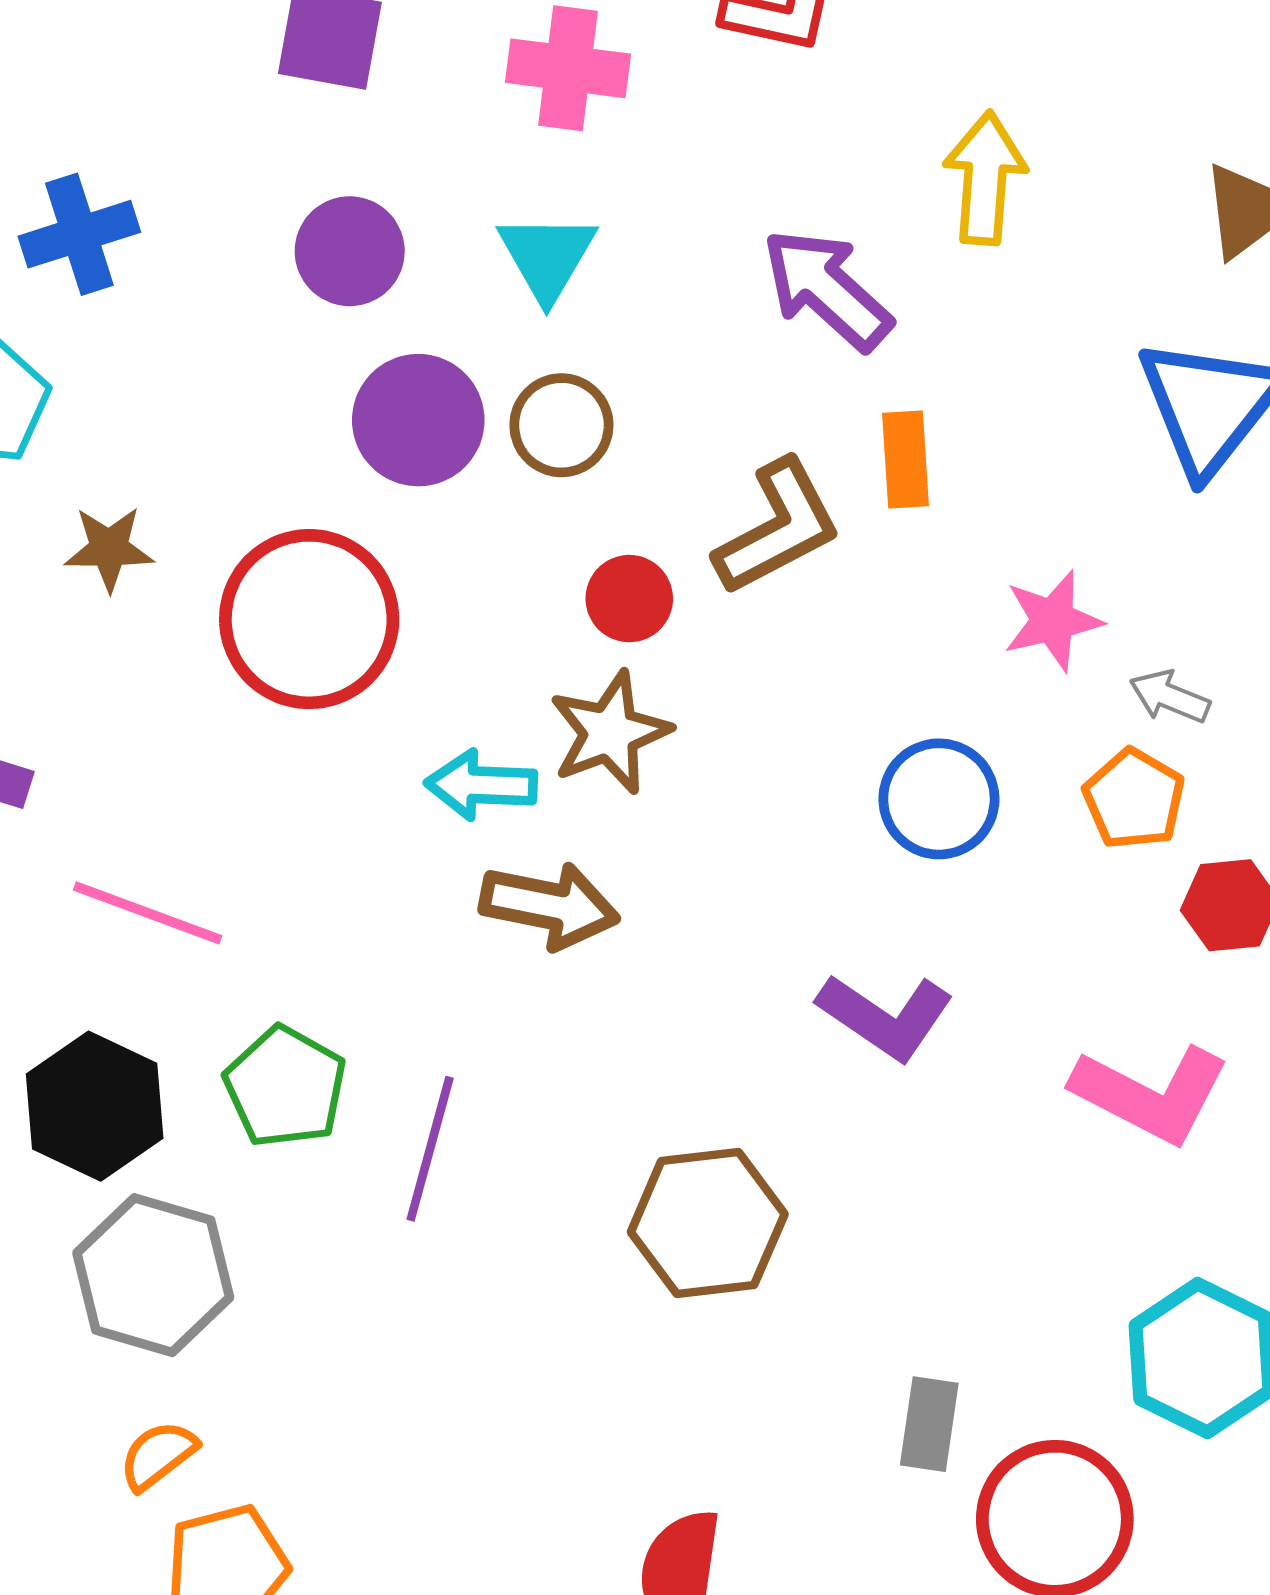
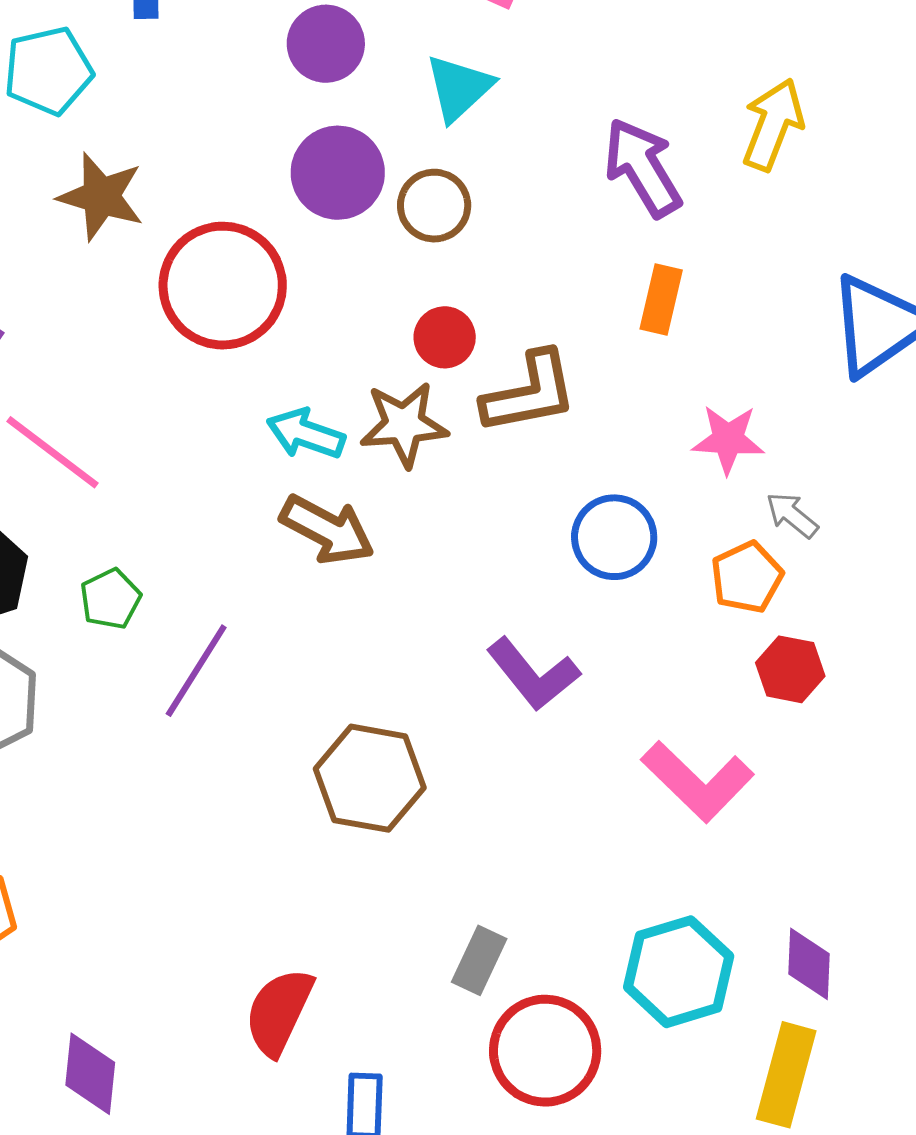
brown L-shape: (778, 527) -> (530, 393), moved
brown star: (109, 549) -> (101, 197), size x1.4
green pentagon: (285, 1087) -> (110, 599), size x0.7

